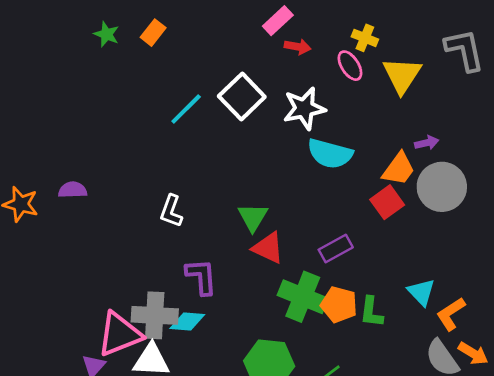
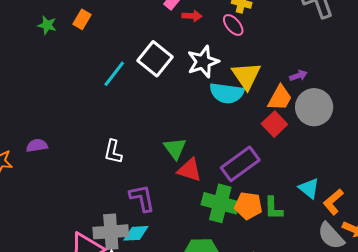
yellow triangle: (402, 75) -> (246, 76), moved
purple rectangle: (336, 248) -> (240, 164), size x1.5

